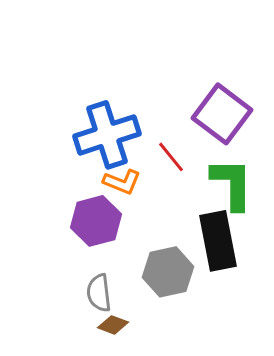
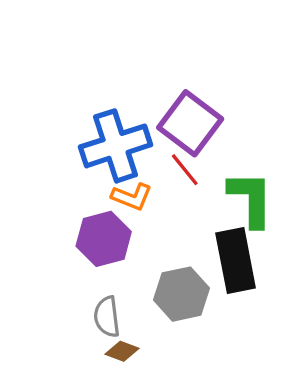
purple square: (222, 114) -> (190, 123), moved

